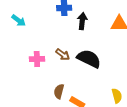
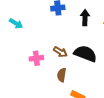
black arrow: (82, 21) -> (85, 18), moved
brown semicircle: (59, 91) -> (62, 75), moved

